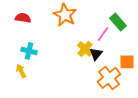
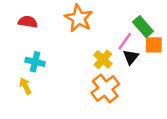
black triangle: (96, 54) -> (131, 57), moved
orange square: (127, 62) -> (154, 45), moved
orange cross: (109, 78) -> (105, 88), moved

